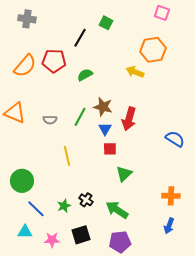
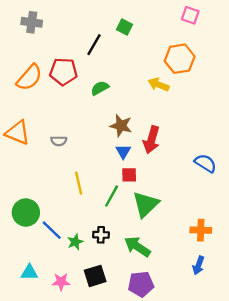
green line: (80, 117) -> (112, 196), moved
green triangle: (124, 174) -> (146, 204), size x1.4
black cross: (86, 200) -> (101, 235), turned -32
blue line: (36, 209) -> (52, 230), moved

